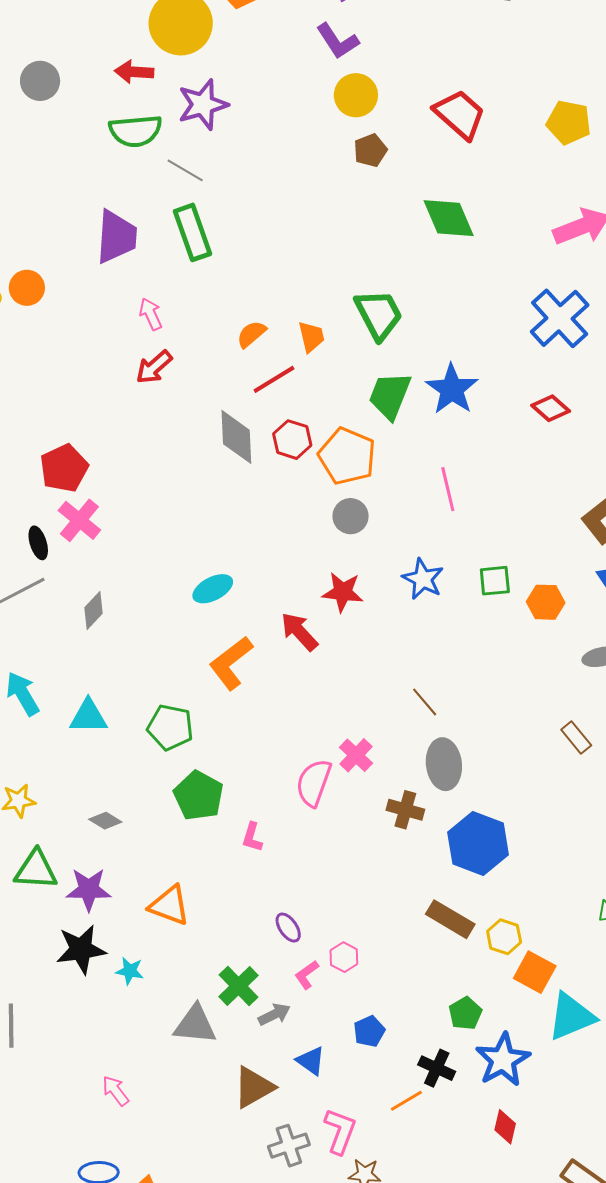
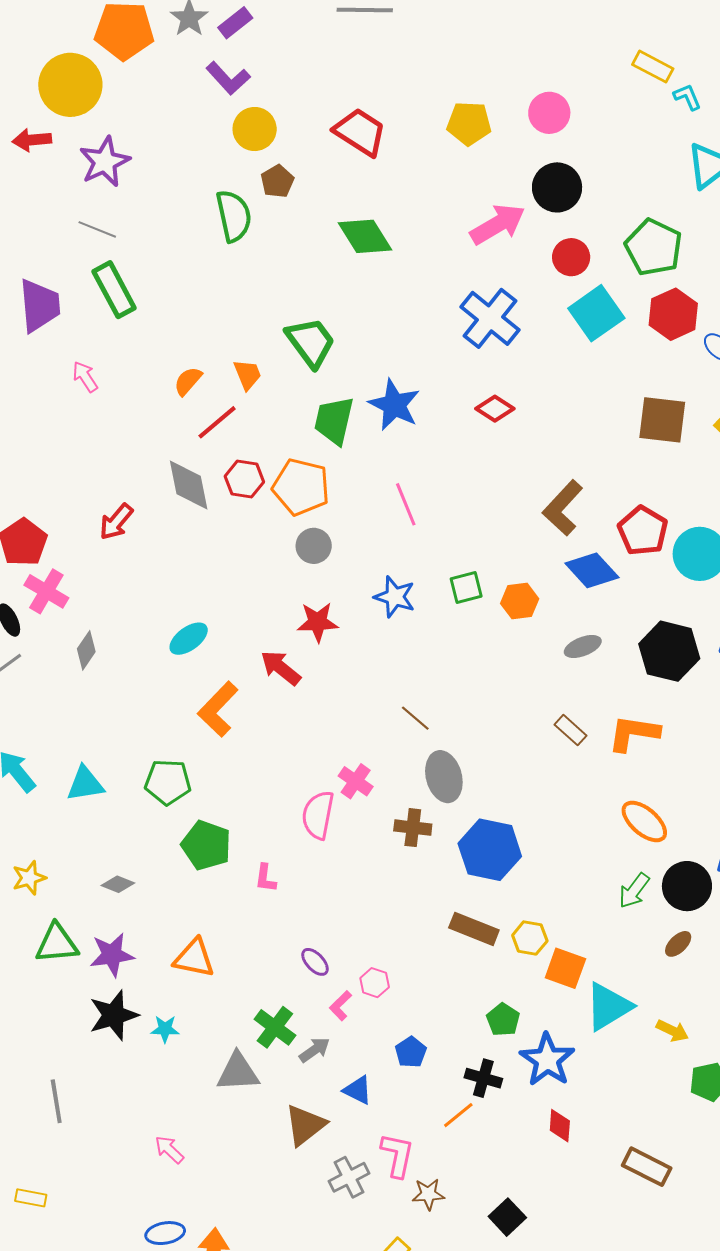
green semicircle: (136, 131) -> (234, 216), moved, turned -88
red arrow: (154, 367) -> (116, 522), moved
gray diamond: (93, 610) -> (86, 650), moved

